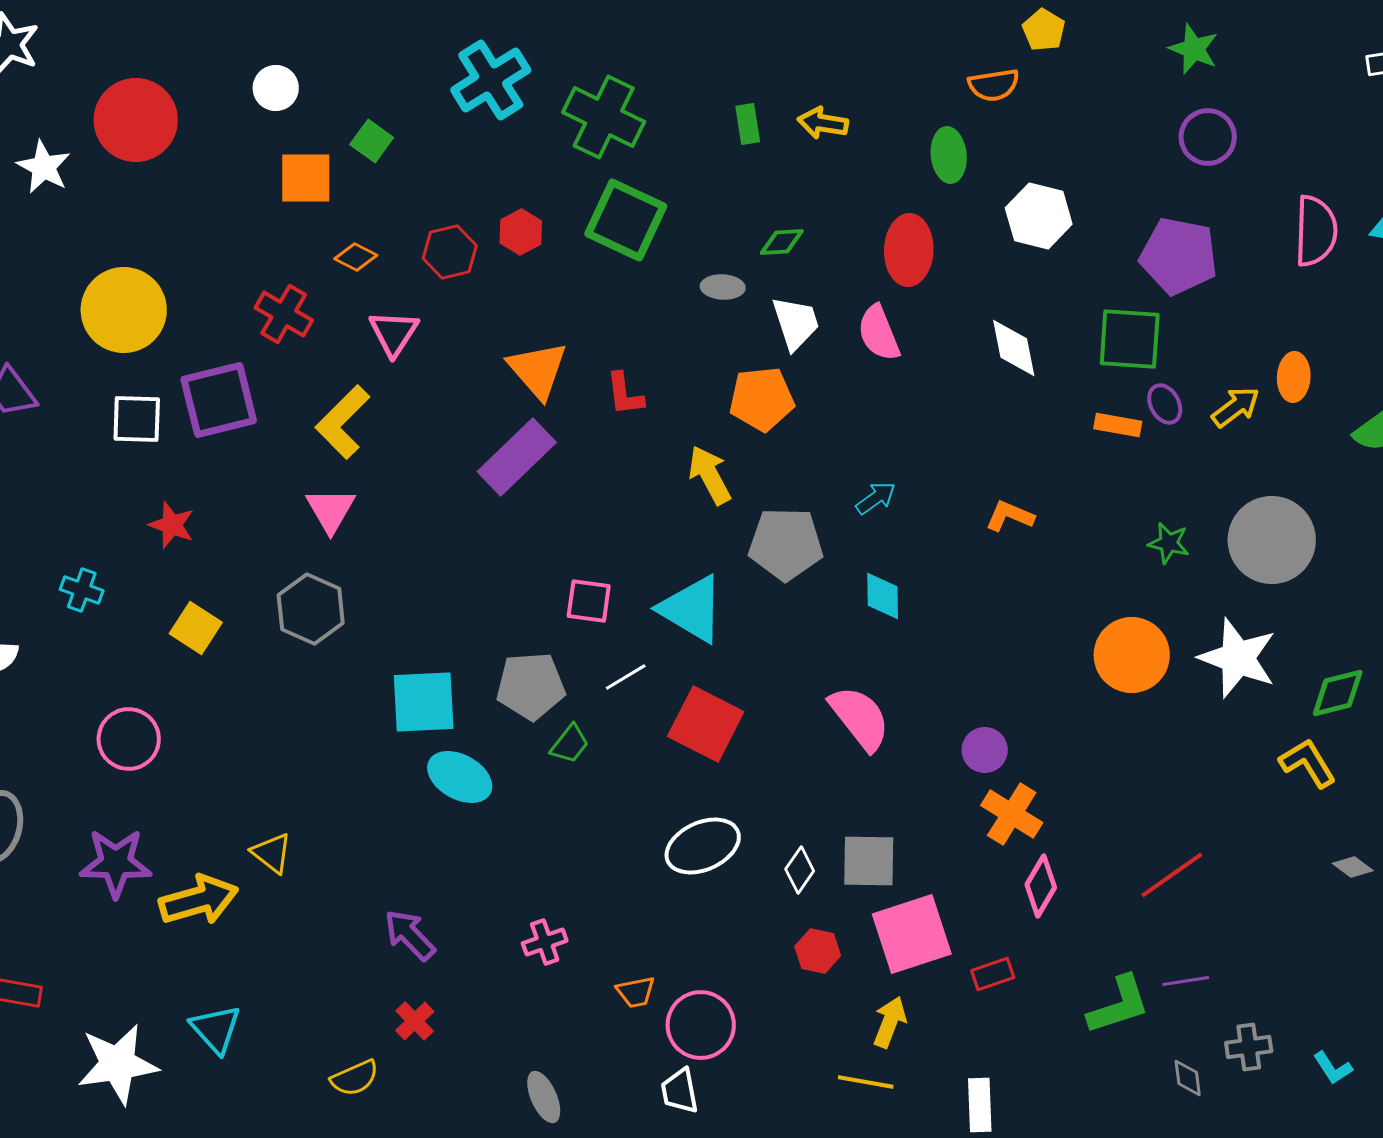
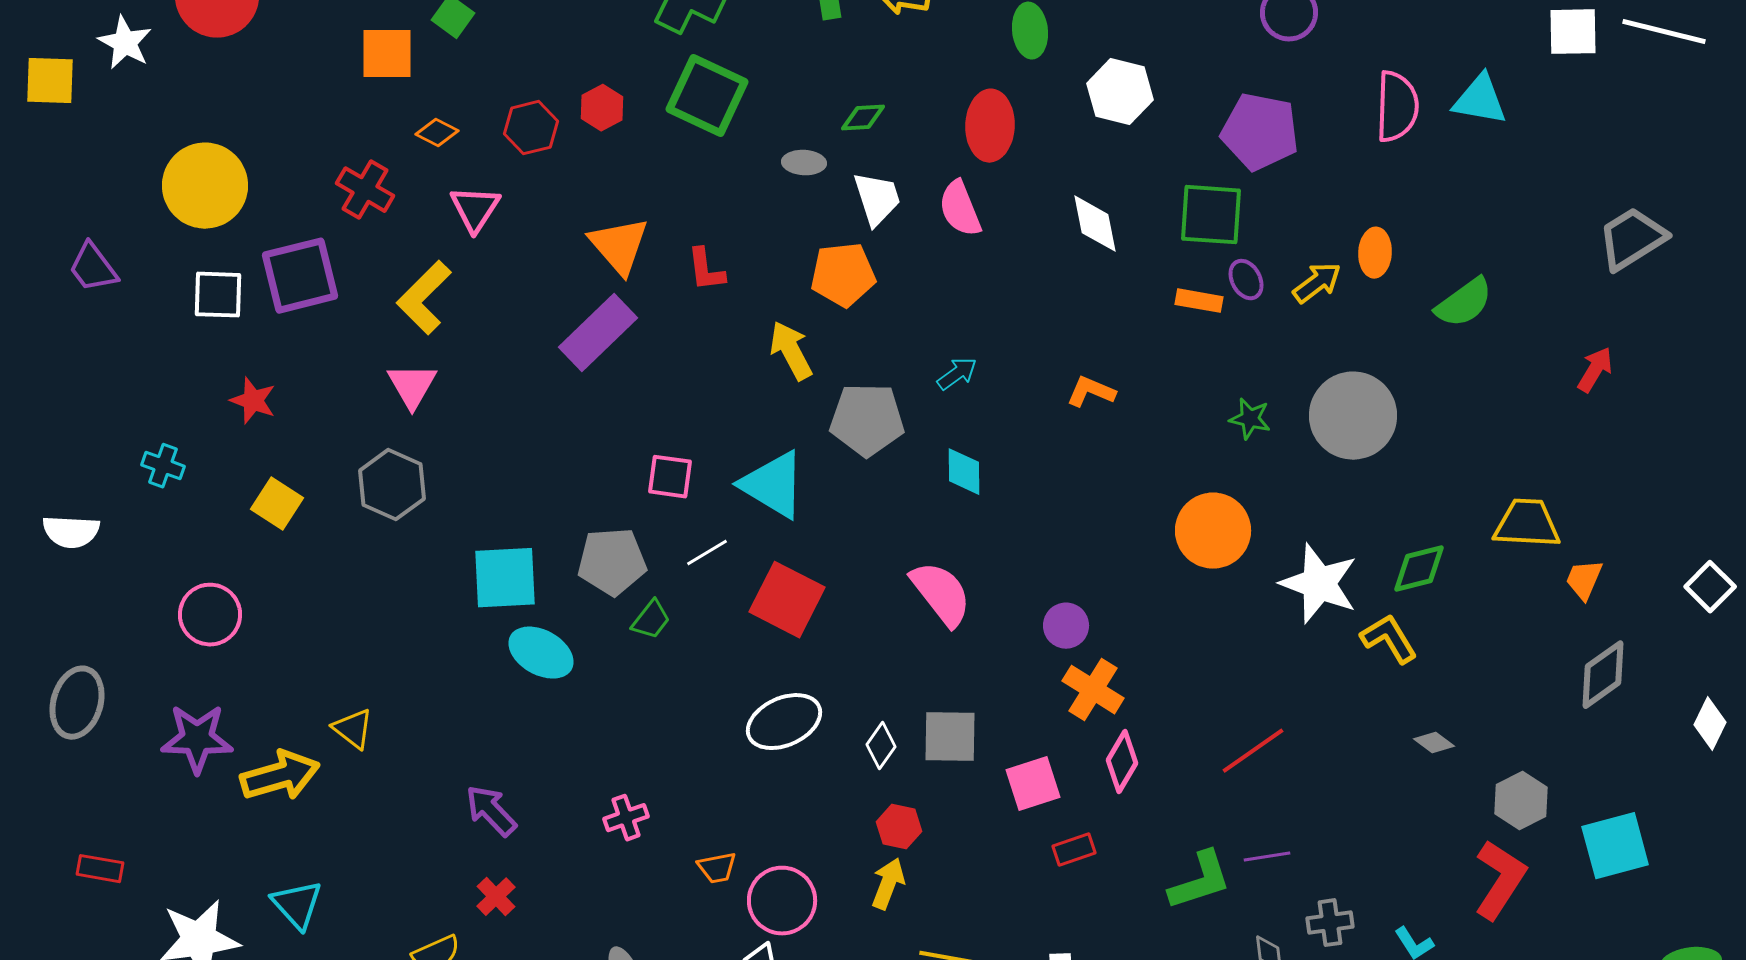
white star: (1238, 658) -> (1319, 584), moved
pink square: (912, 934) -> (1033, 784), moved, size x0.7
yellow arrow: (890, 1022) -> (888, 884), moved

